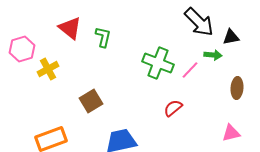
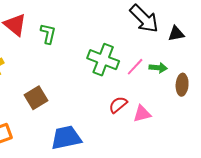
green arrow: (213, 55) -> (158, 68), moved
pink triangle: (231, 133) -> (142, 114), moved

